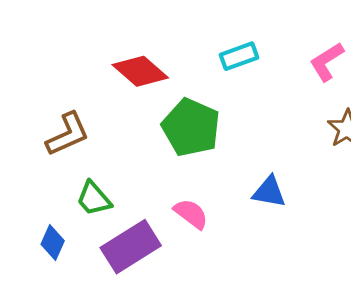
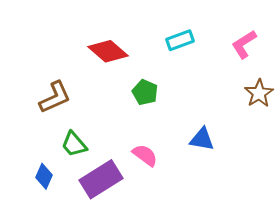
green pentagon: (191, 127) -> (145, 92), size x0.6

